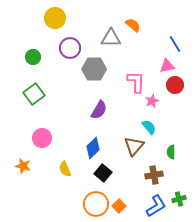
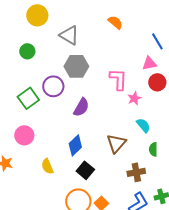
gray triangle: (111, 38) -> (69, 35), moved, turned 30
purple circle: (70, 48) -> (53, 86), moved
green circle: (33, 57) -> (27, 51), moved
green square: (34, 94) -> (28, 98), moved
cyan semicircle: (149, 127) -> (143, 125), moved

